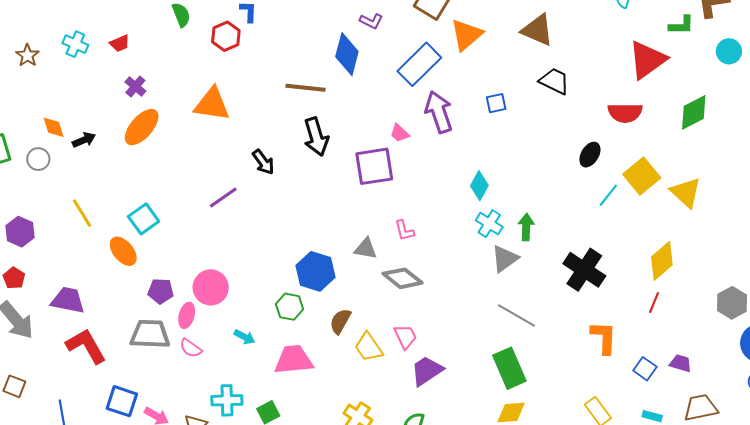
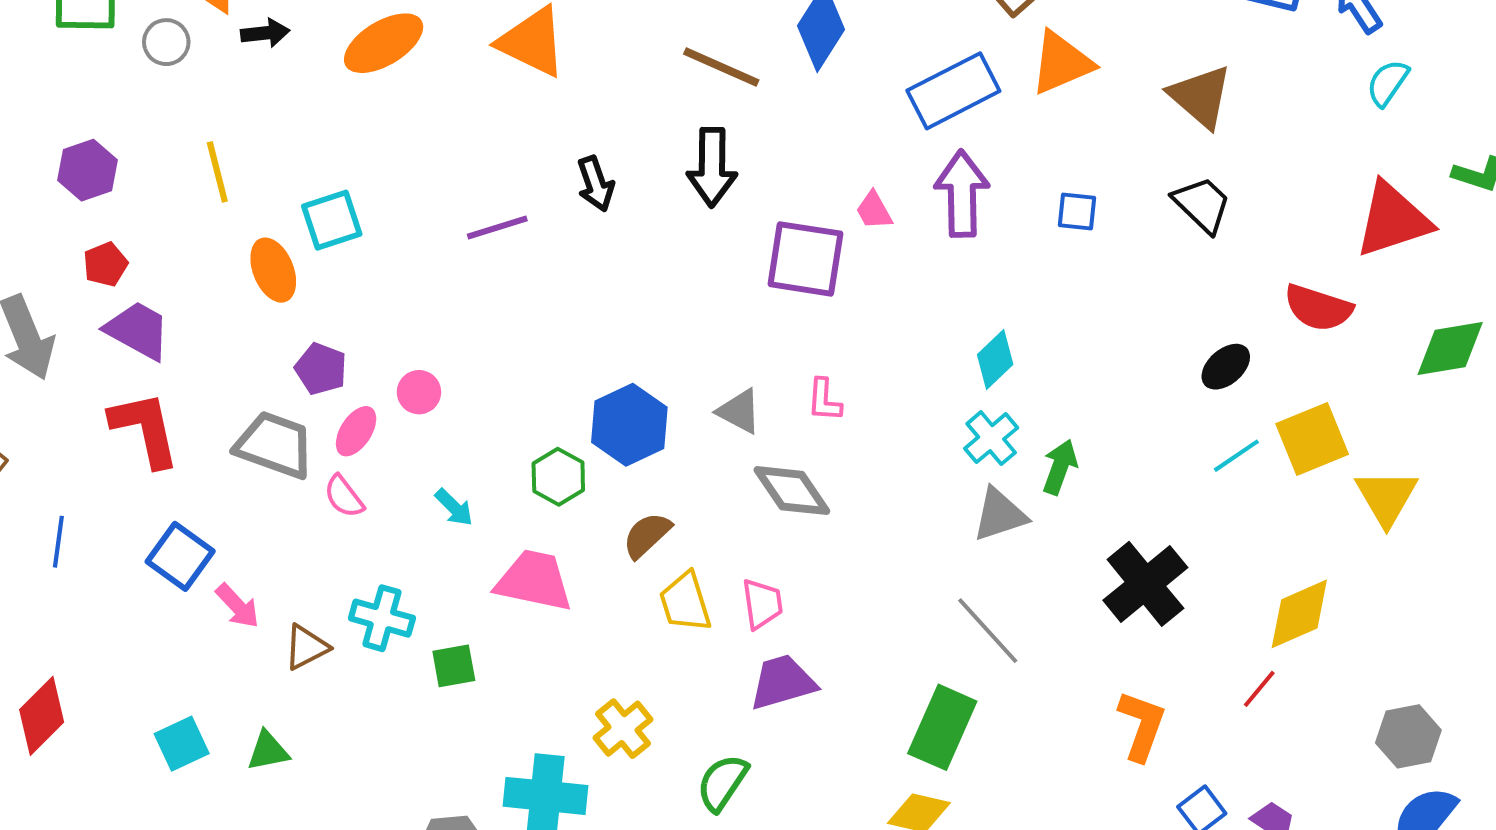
red pentagon: (14, 278) -> (105, 264), moved
pink circle: (211, 287) -> (419, 392), size x0.6
green rectangle: (509, 368) -> (942, 727), turned 30

